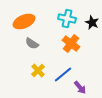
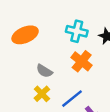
gray semicircle: (32, 44) -> (44, 71), moved

